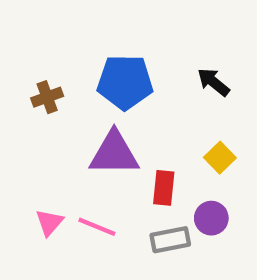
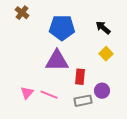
brown cross: (47, 97) -> (22, 13), moved, turned -32
yellow square: (220, 158) -> (106, 54), moved

